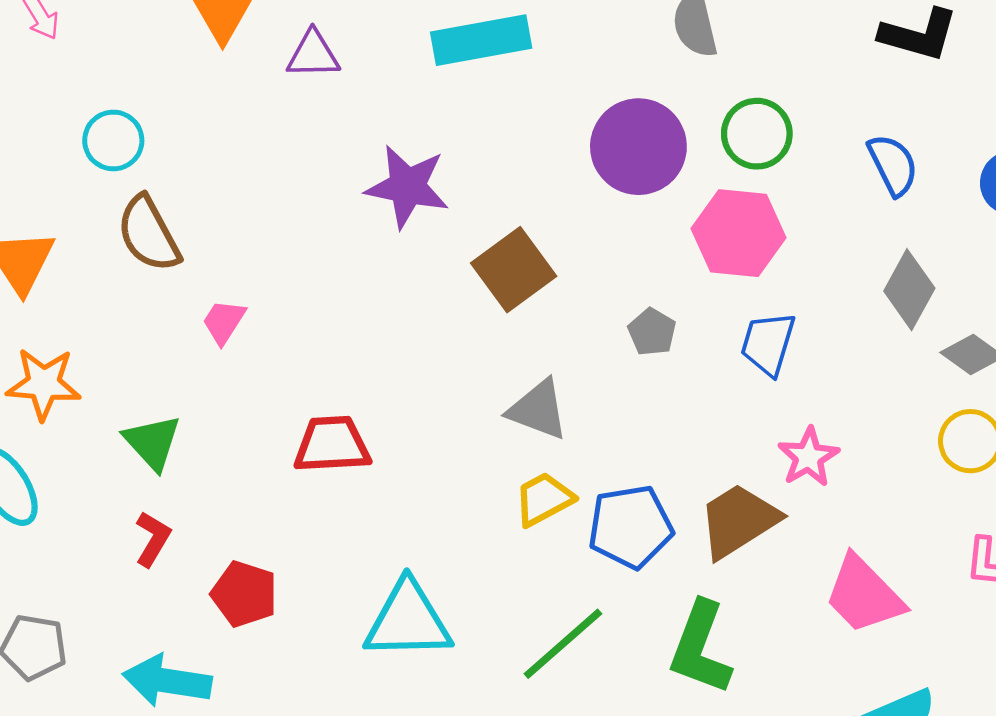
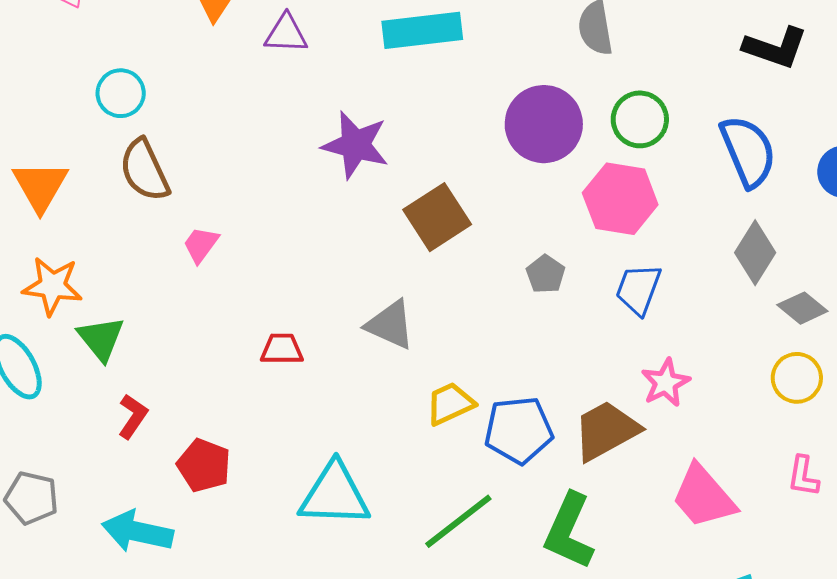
blue semicircle: (893, 165) -> (748, 151), size x1.4
gray triangle: (538, 410) -> (390, 325), moved
green triangle: (152, 442) -> (101, 339), moved
red trapezoid: (332, 444) -> (282, 349), size x0.7

